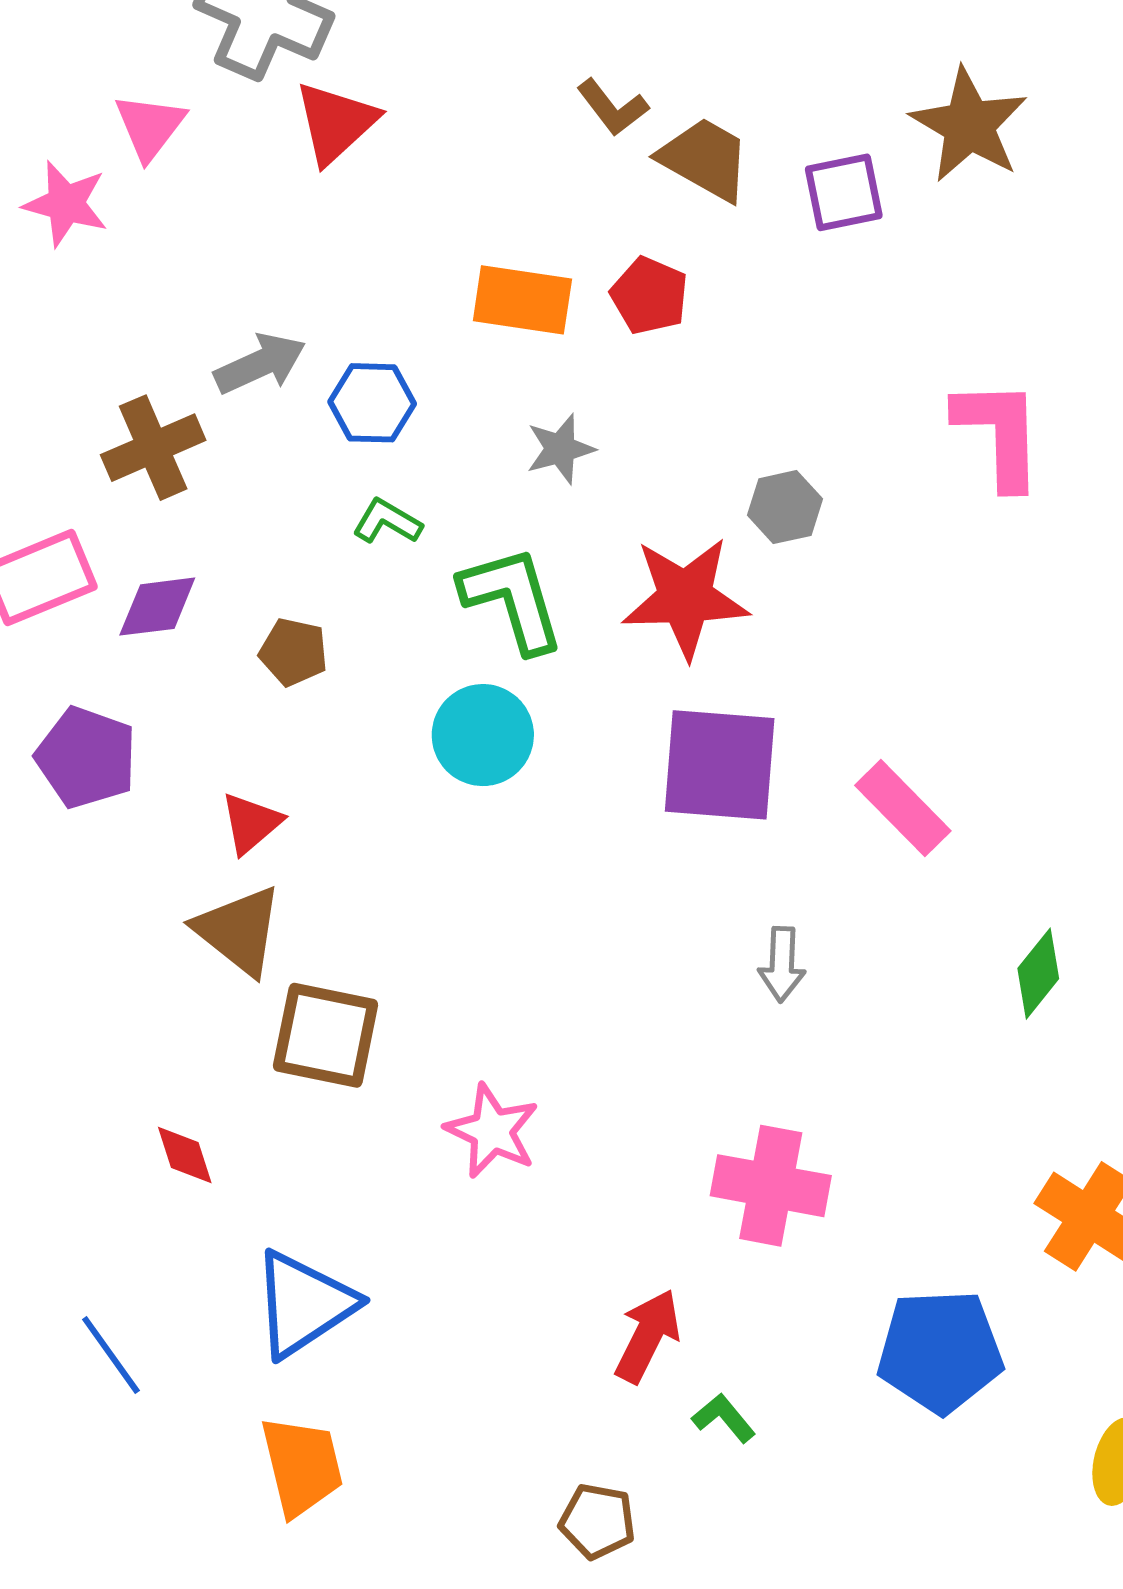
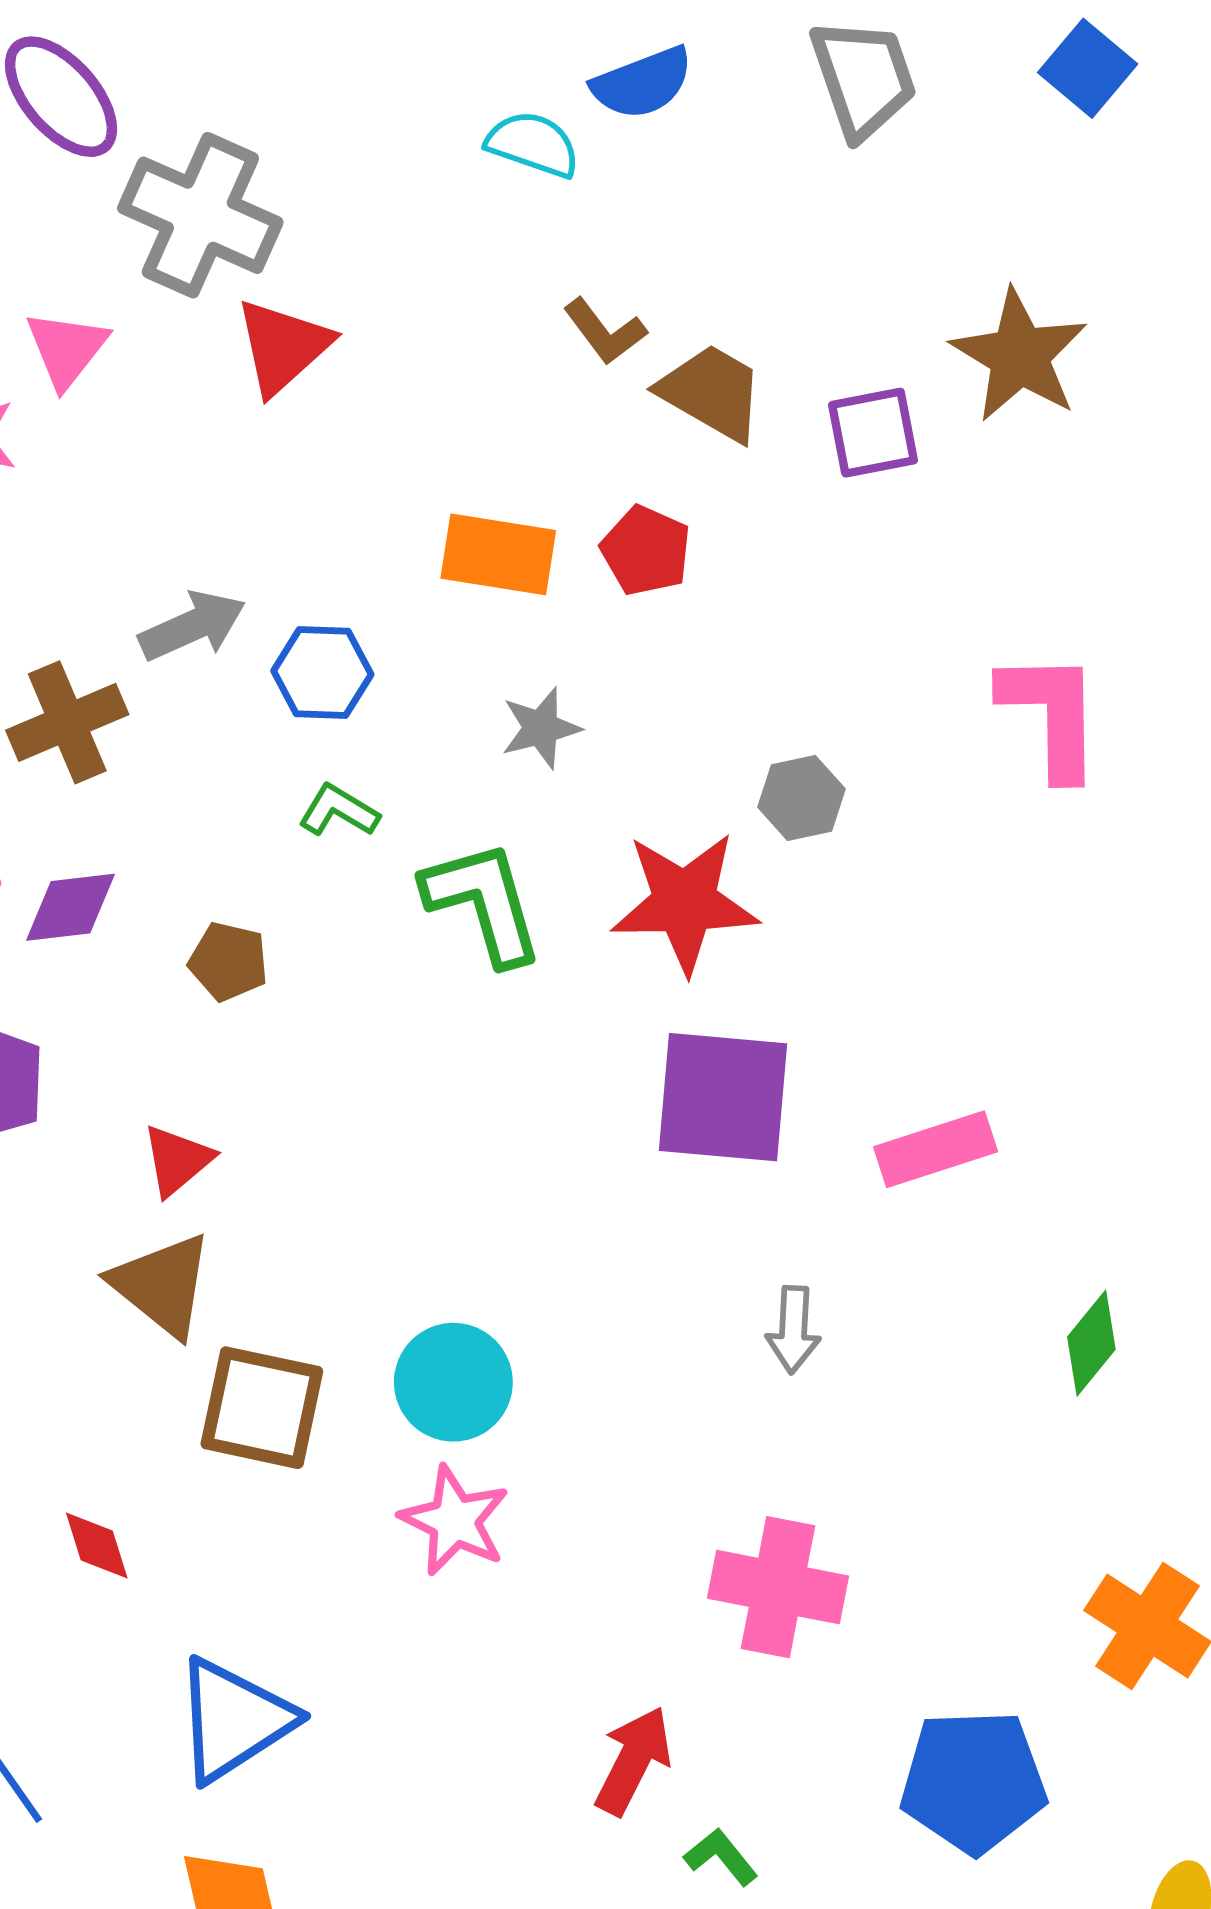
cyan circle: (483, 735) -> (453, 1382), moved
pink rectangle: (903, 808) -> (936, 1149), turned -64

